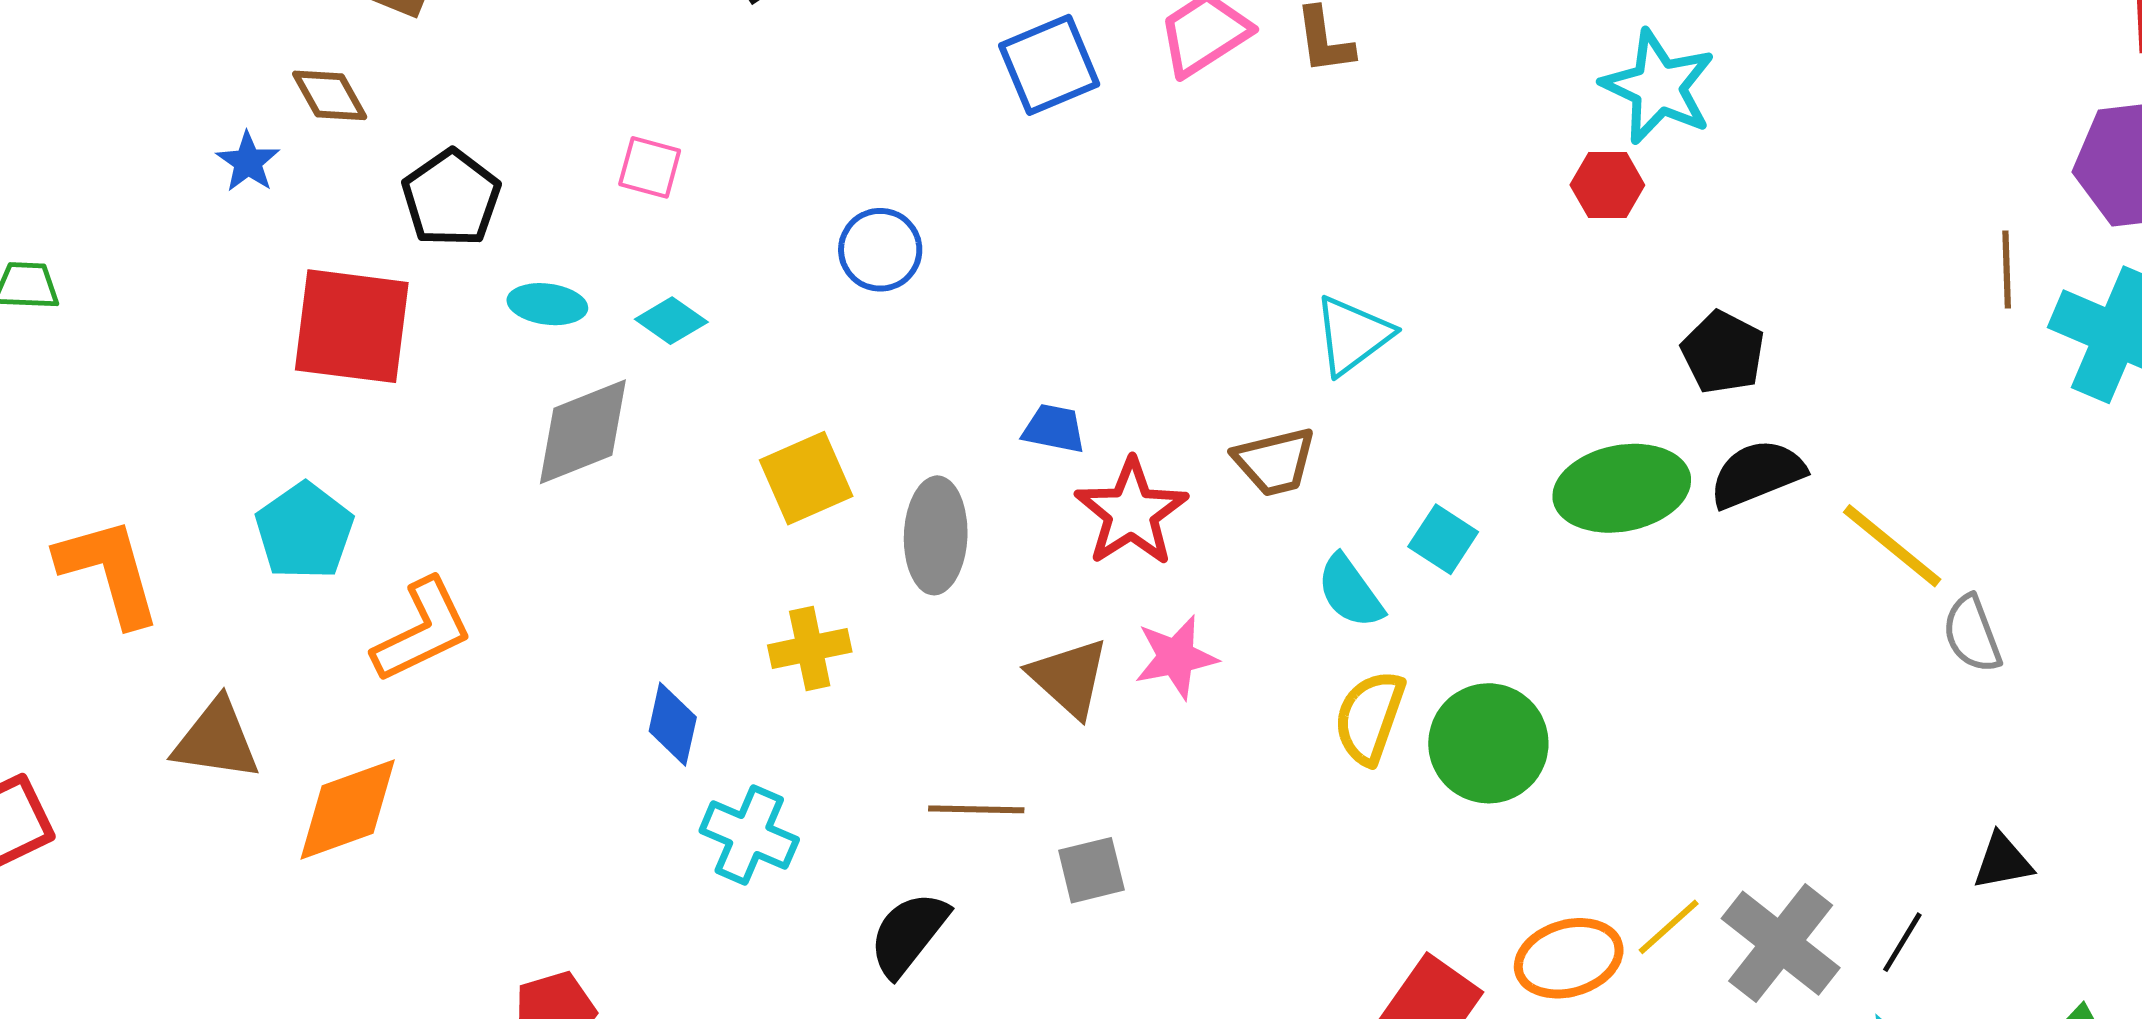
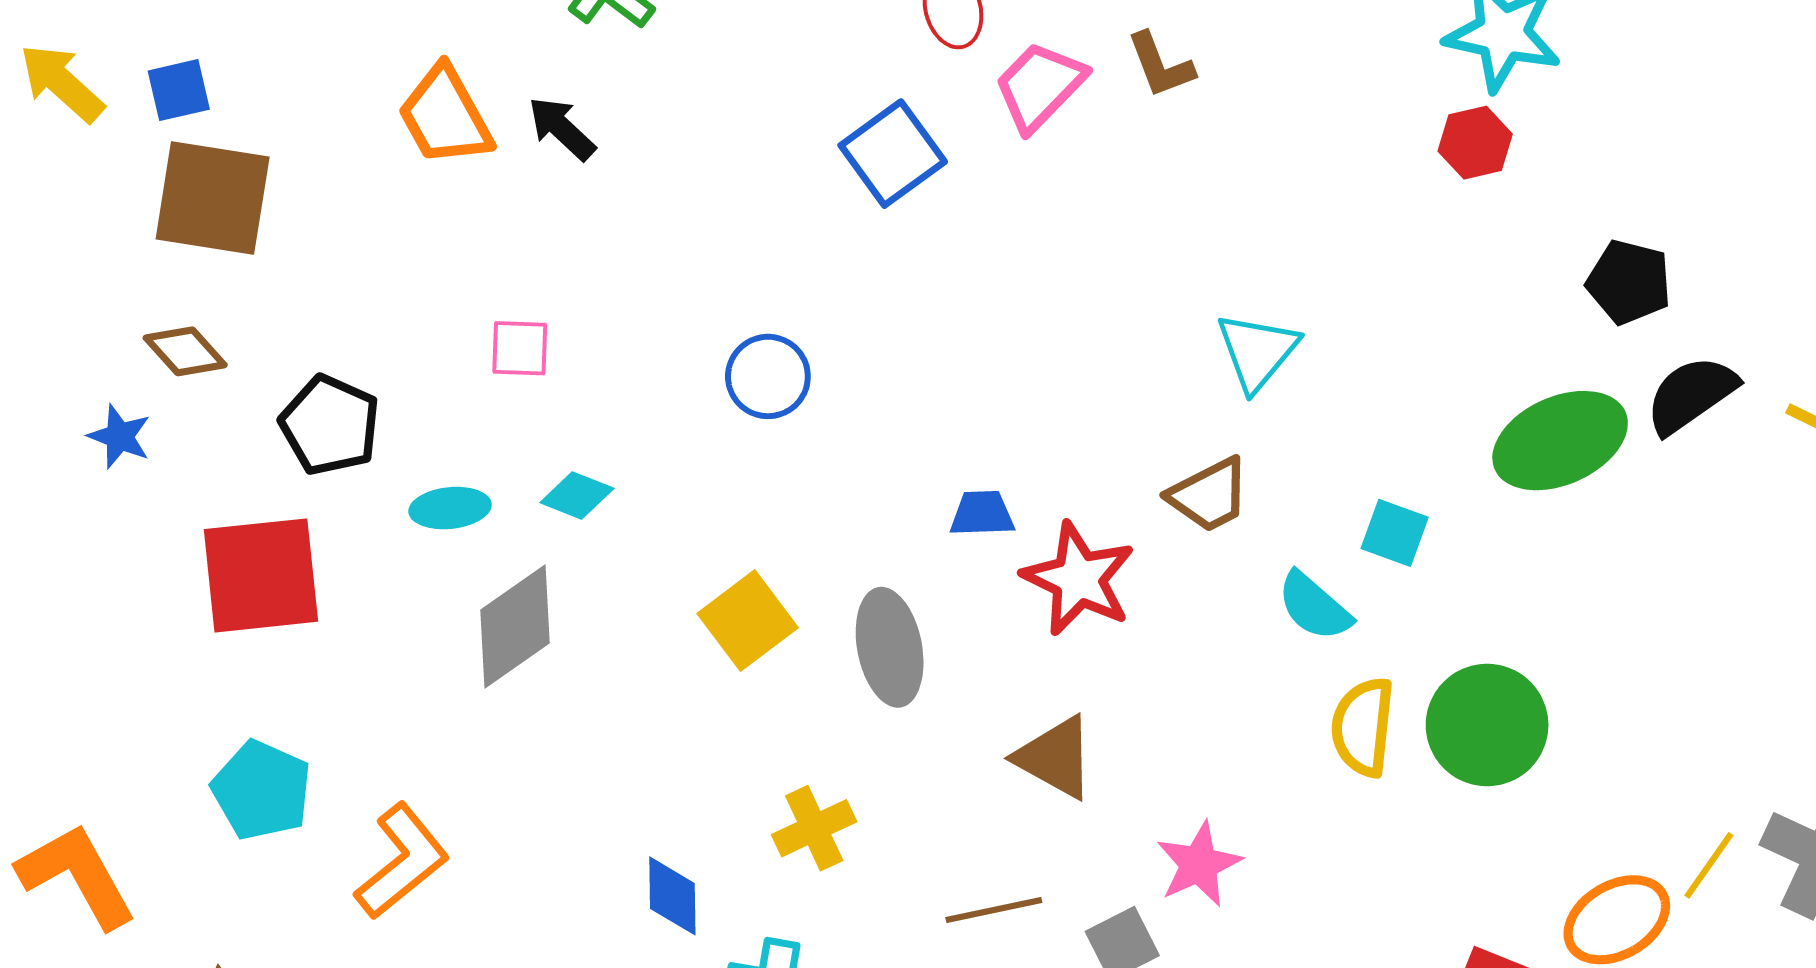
yellow cross: (810, 648) -> (814, 828), moved
pink star: (1176, 657) -> (1199, 864), moved

